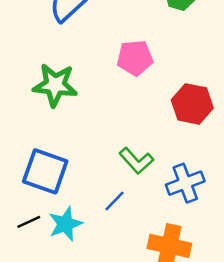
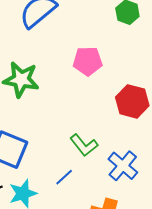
blue cross: (185, 183) -> (123, 166), turned -32

